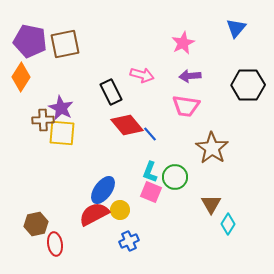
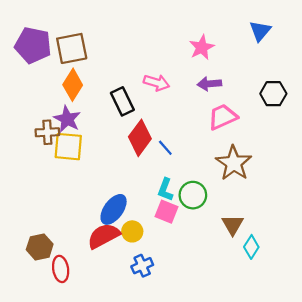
orange diamond: (21, 77) -> (73, 85), moved
black hexagon: (248, 85) -> (273, 94), size x0.7
pink trapezoid: (186, 106) -> (223, 117), moved, turned 148
red diamond: (127, 125) -> (140, 138), turned 76

